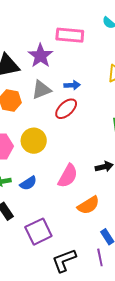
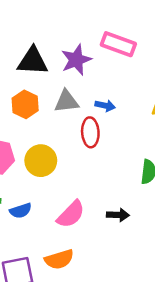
red ellipse: (66, 109) -> (90, 132), turned -65
orange semicircle: (88, 205) -> (59, 259), moved

